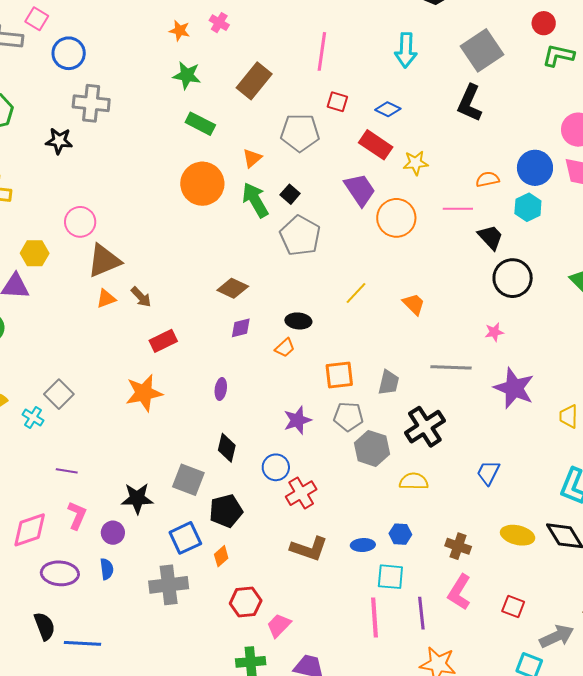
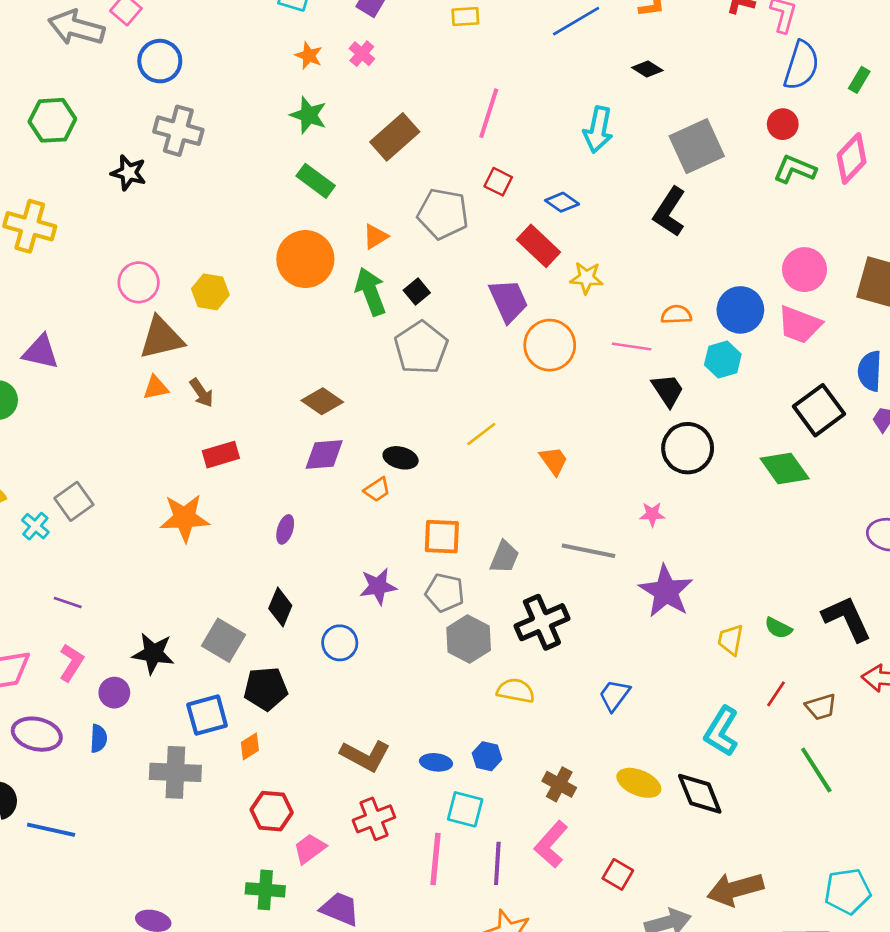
yellow hexagon: (35, 253) -> (210, 292), moved
purple diamond: (241, 328) -> (324, 454), size x1.4
red cross: (301, 493) -> (374, 819), moved

